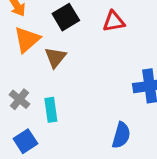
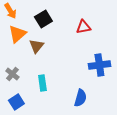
red triangle: (114, 22) -> (83, 27), moved
cyan rectangle: (51, 110) -> (42, 83), moved

